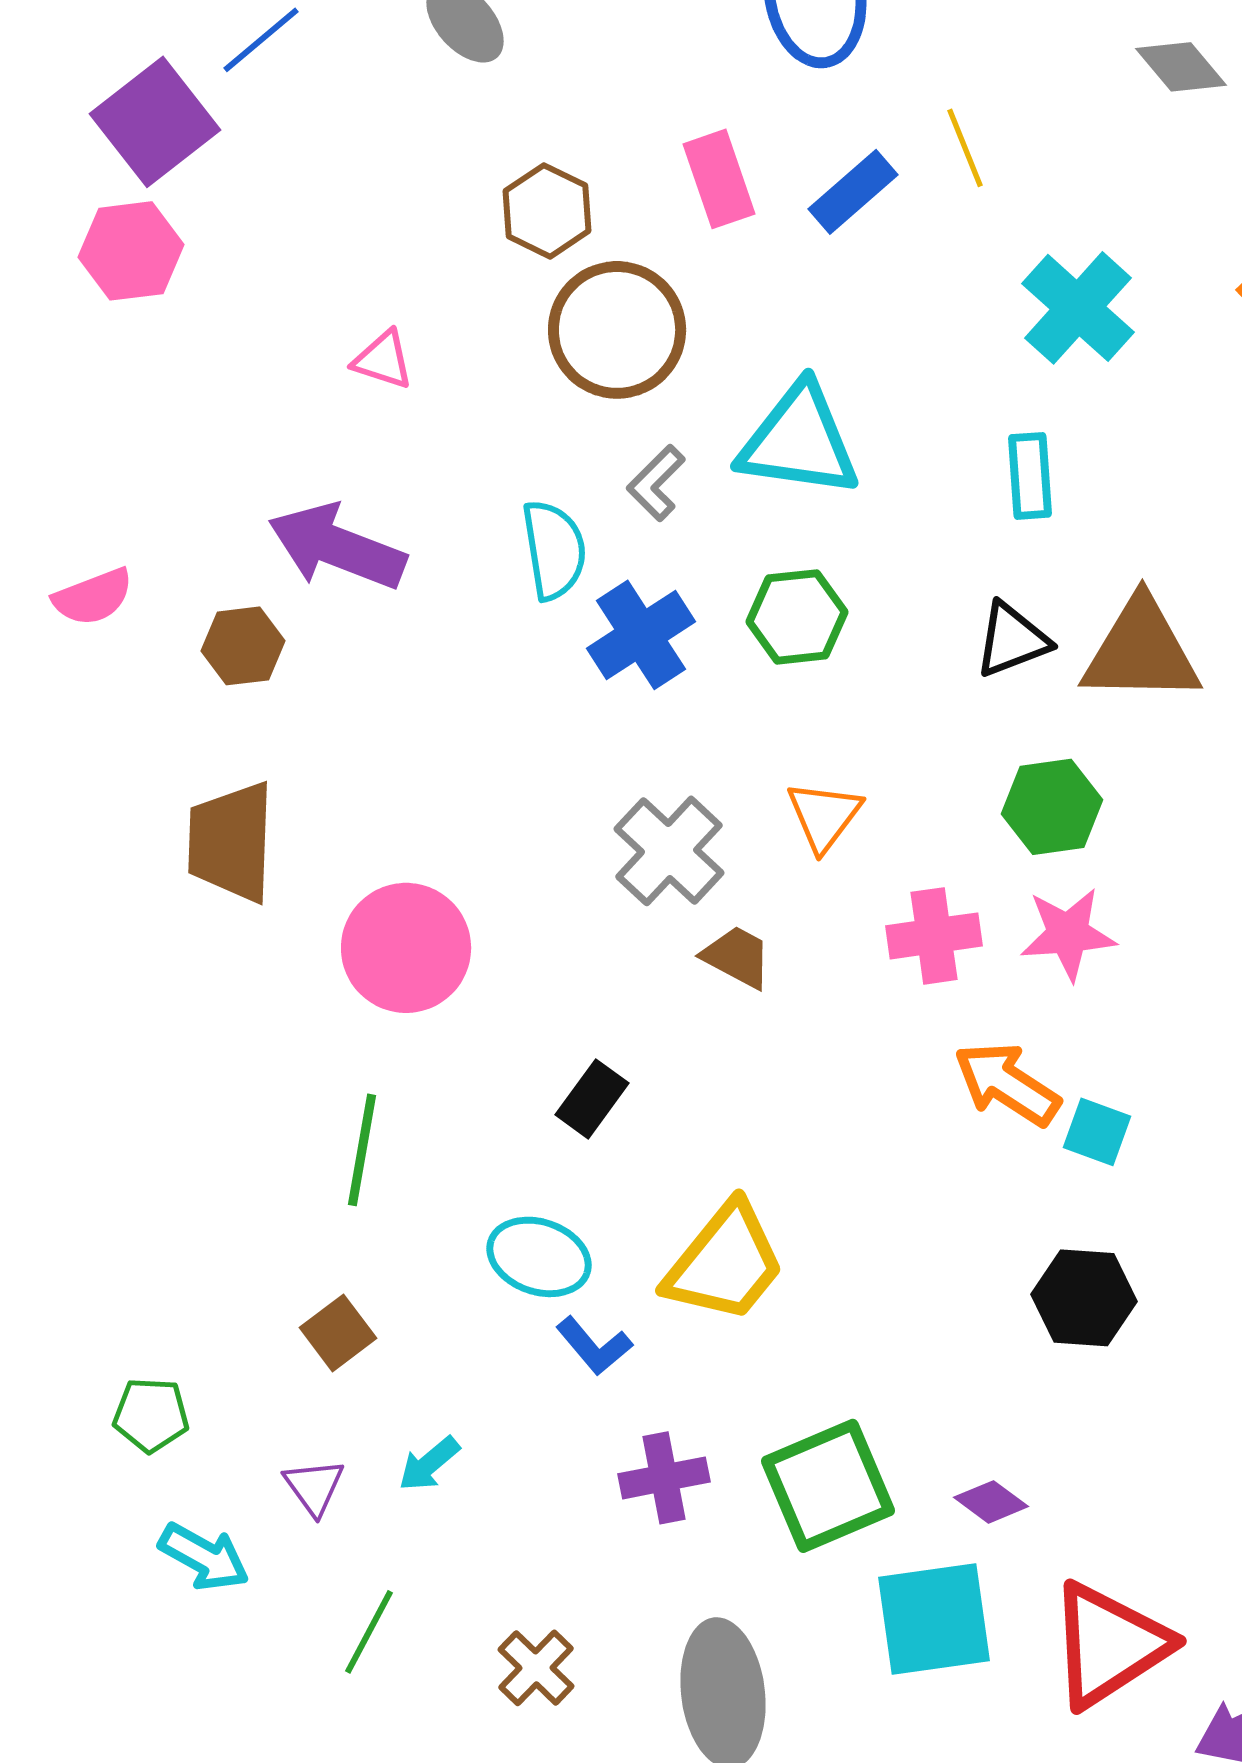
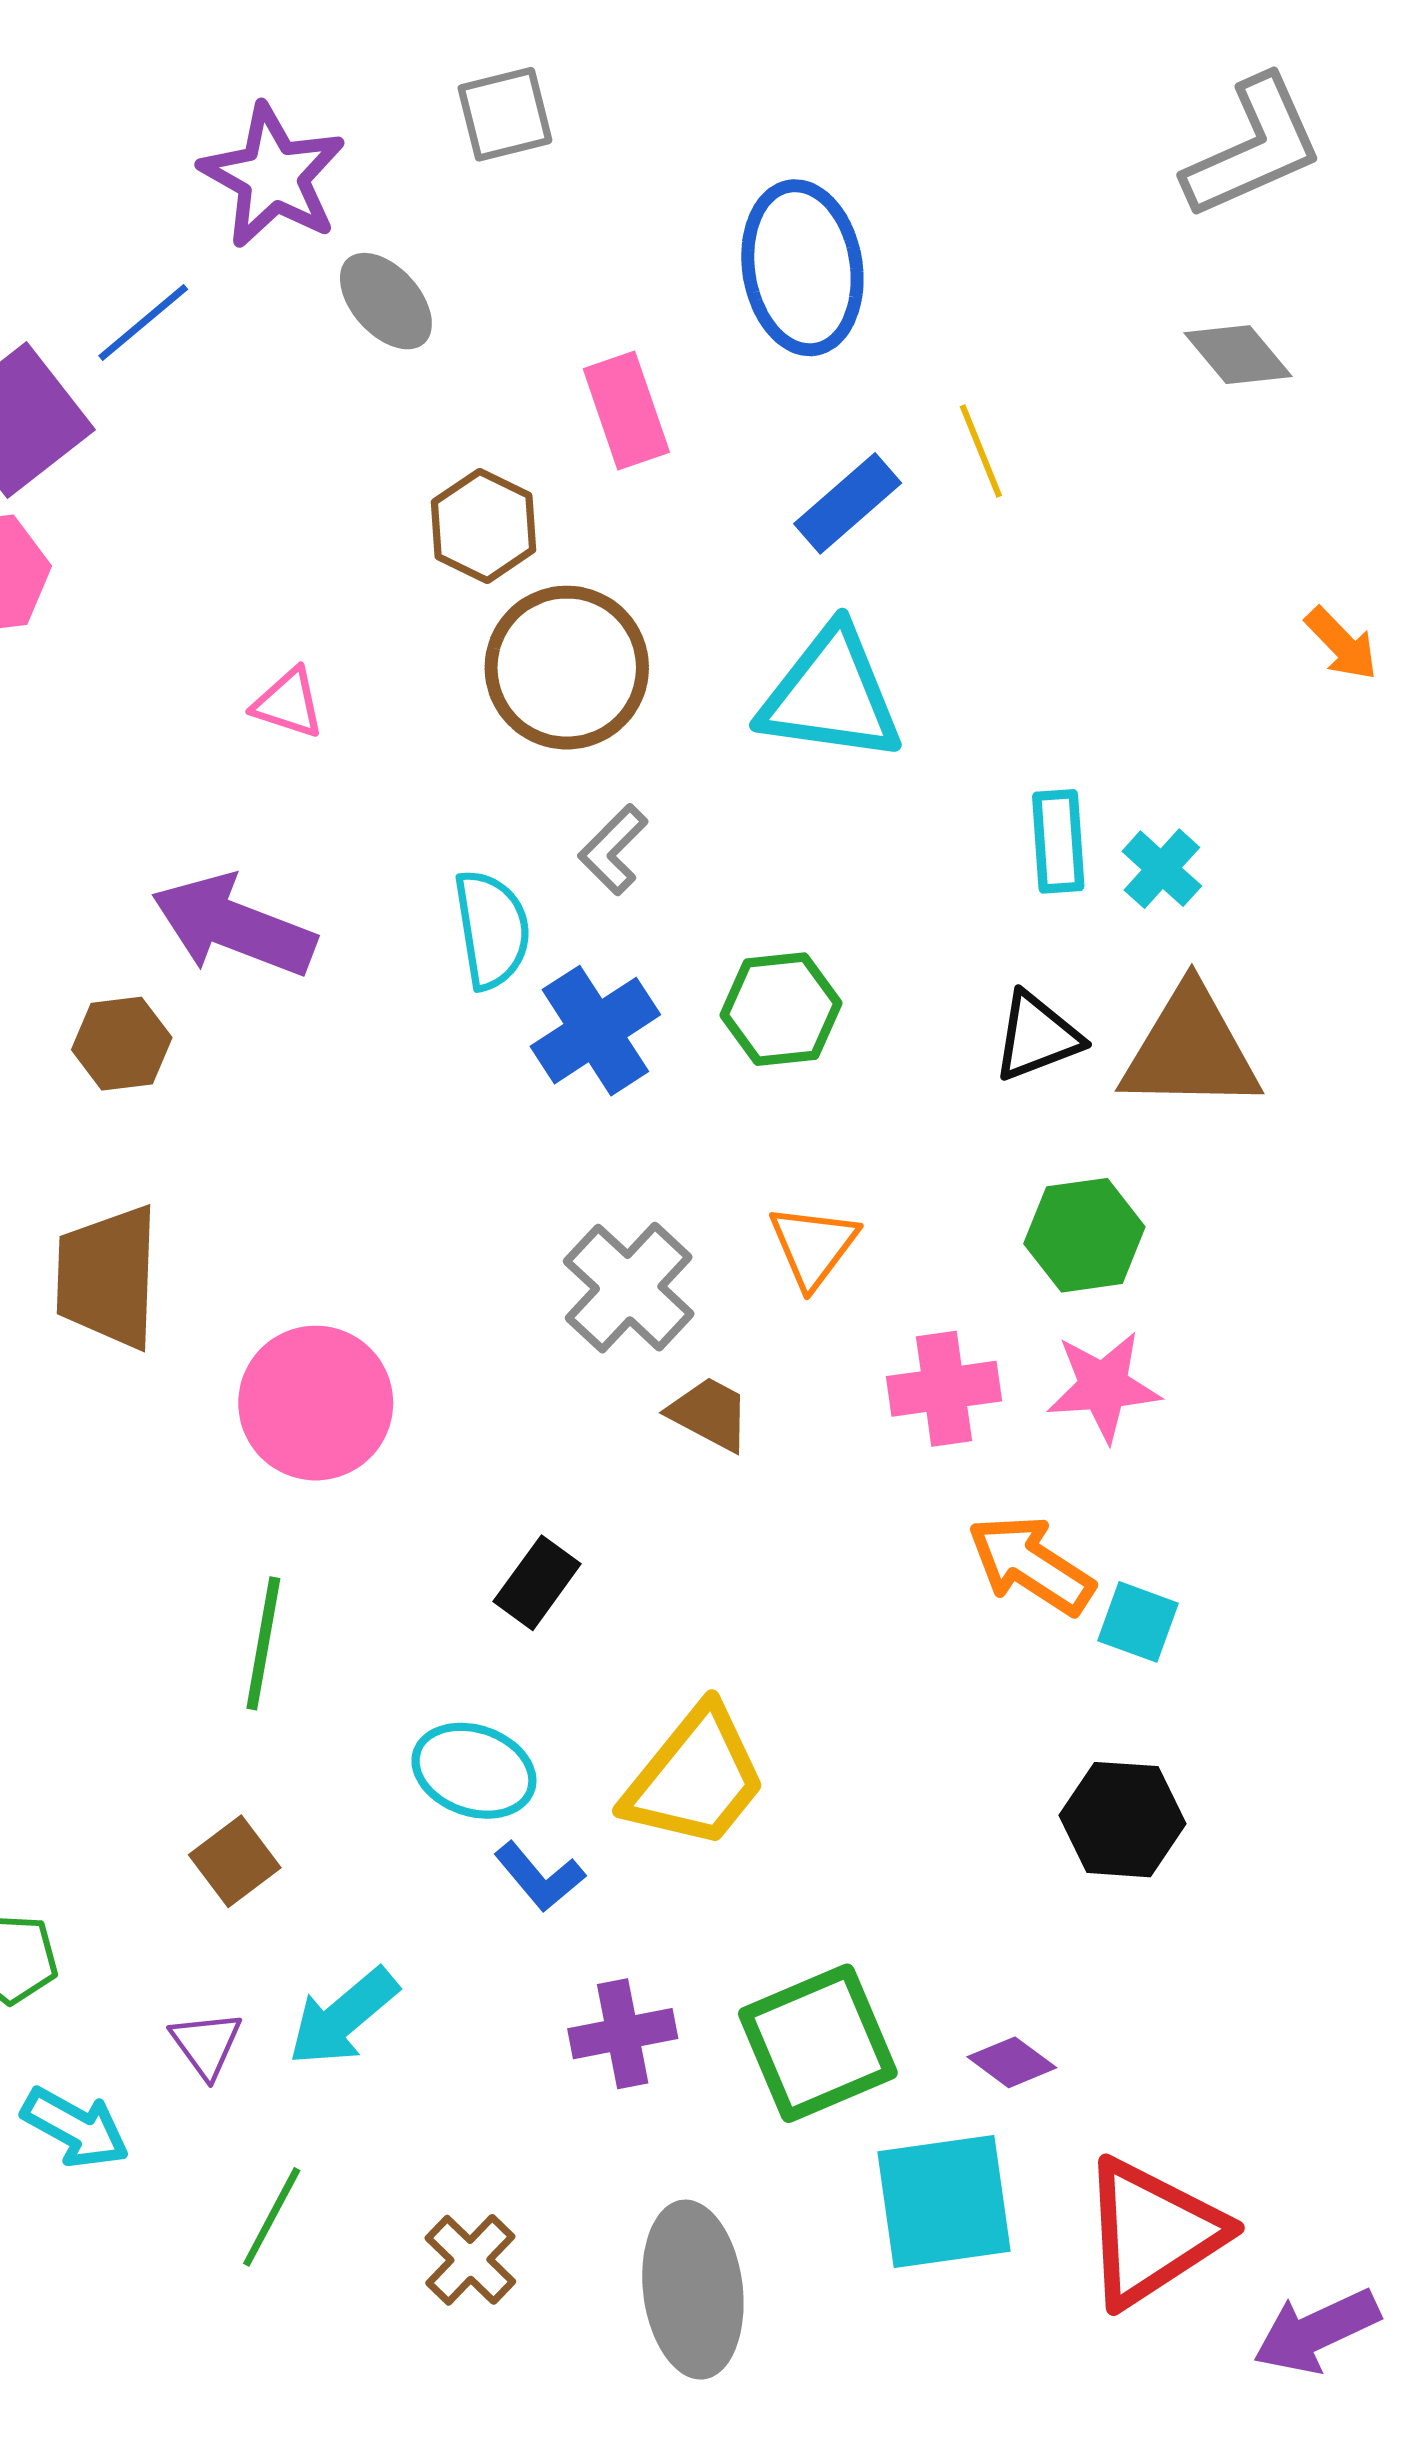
pink rectangle: (719, 179) -> (626, 411), moved
cyan cross: (1078, 308) -> (1162, 869), moved, size x0.6
cyan triangle: (799, 441) -> (831, 695), moved
cyan arrow: (429, 1464) -> (343, 2017), size x1.5

